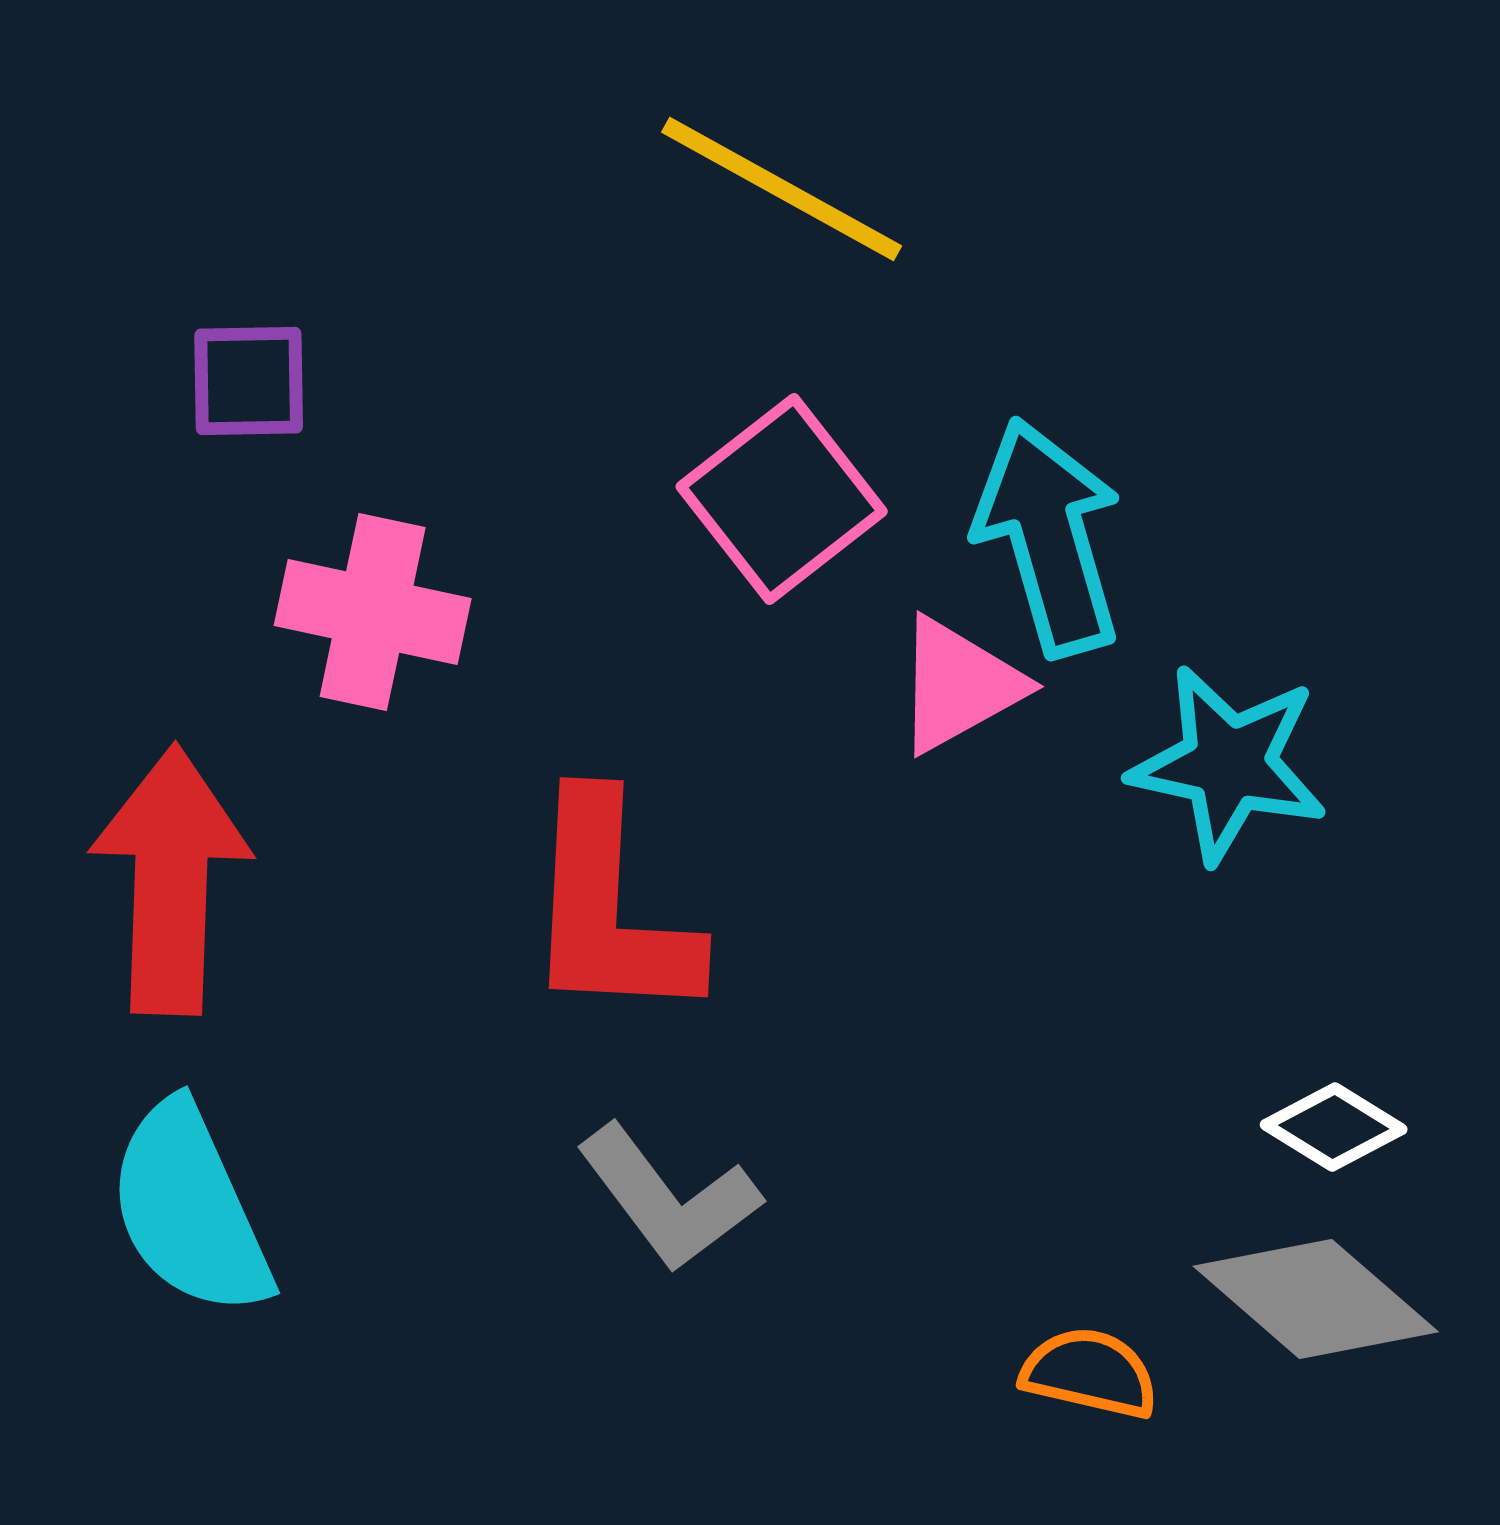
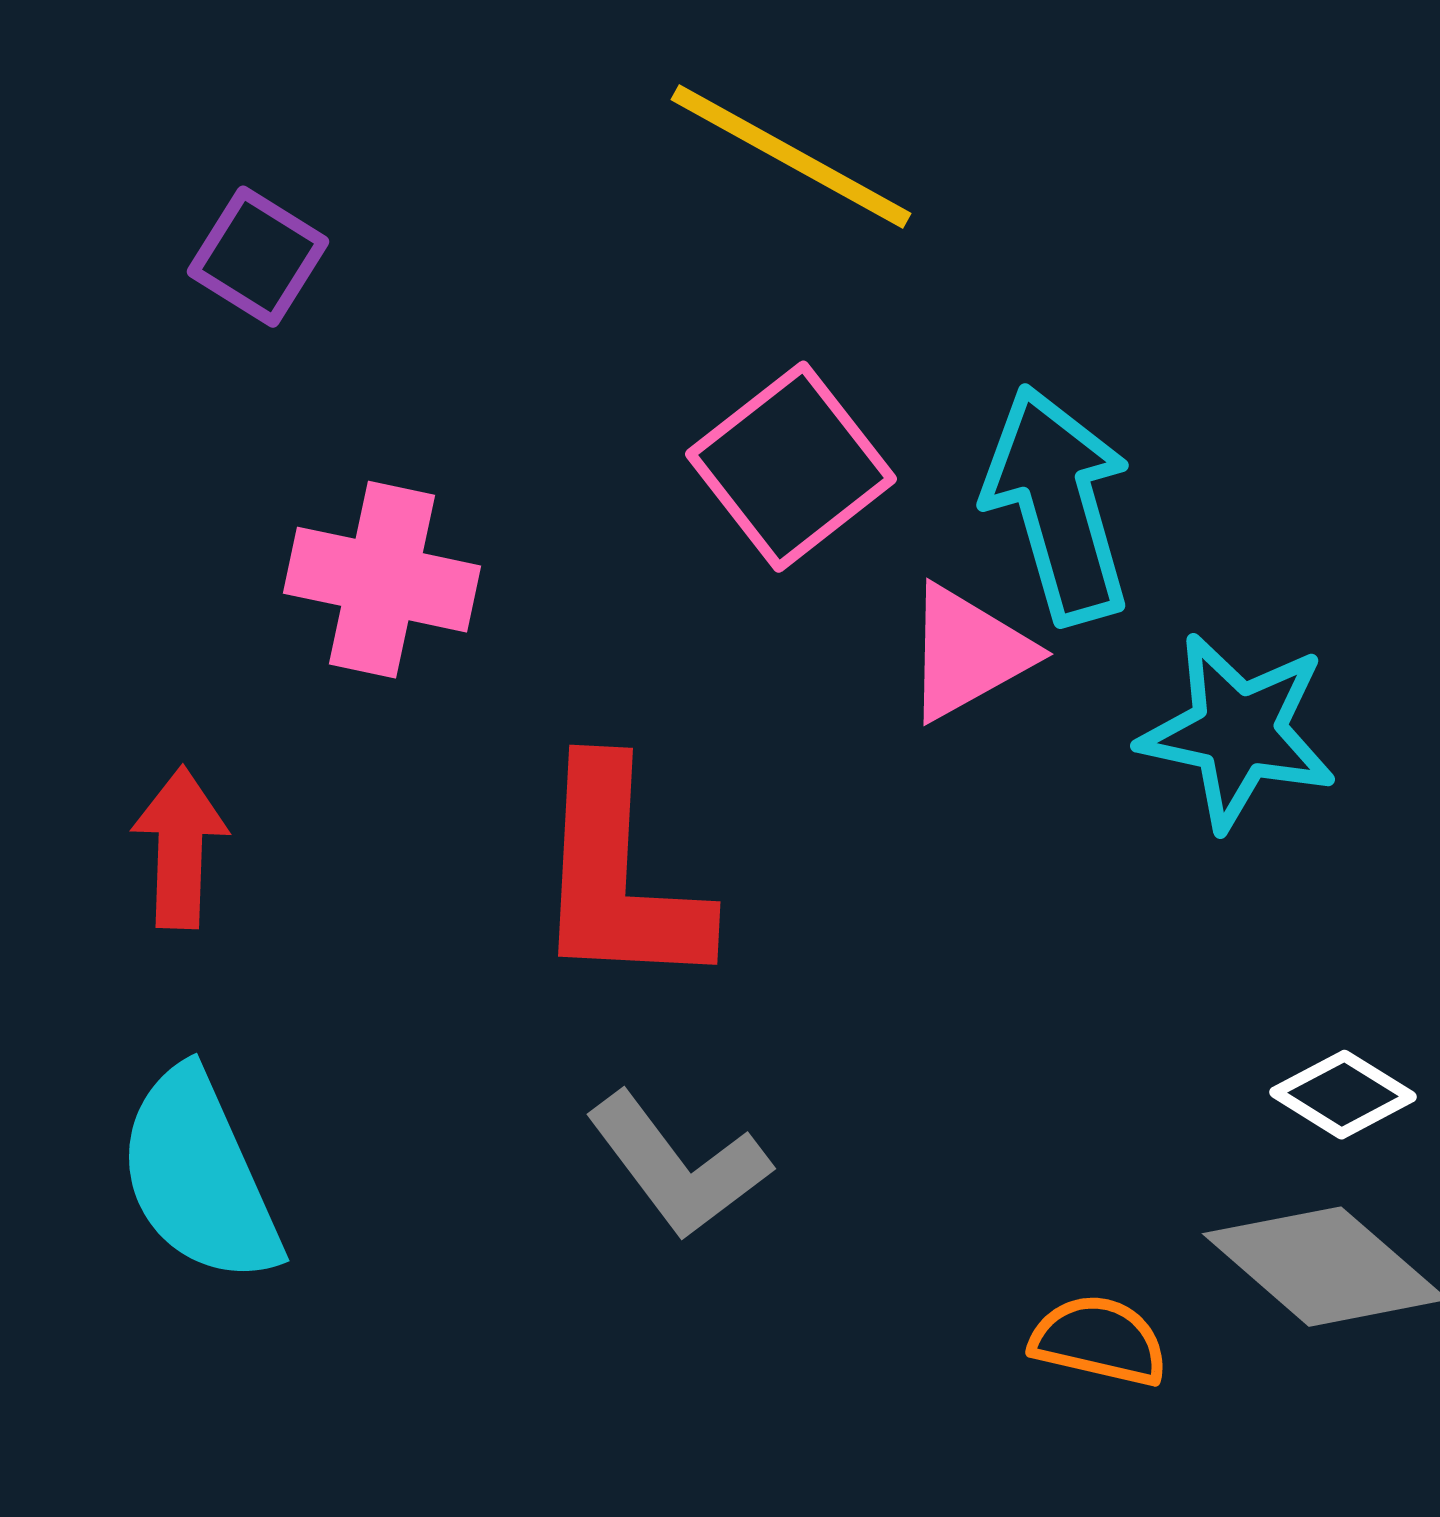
purple square: (249, 381) -> (258, 257), moved, turned 33
red arrow: (171, 880) -> (180, 848), size x0.6

